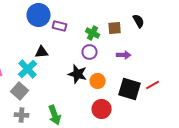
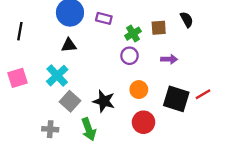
purple rectangle: (60, 26) -> (104, 18), moved
green cross: (93, 33) -> (133, 34), turned 32
black triangle: (42, 52) -> (69, 45), moved
black star: (78, 74) -> (104, 101), moved
gray square: (20, 91) -> (70, 101), moved

